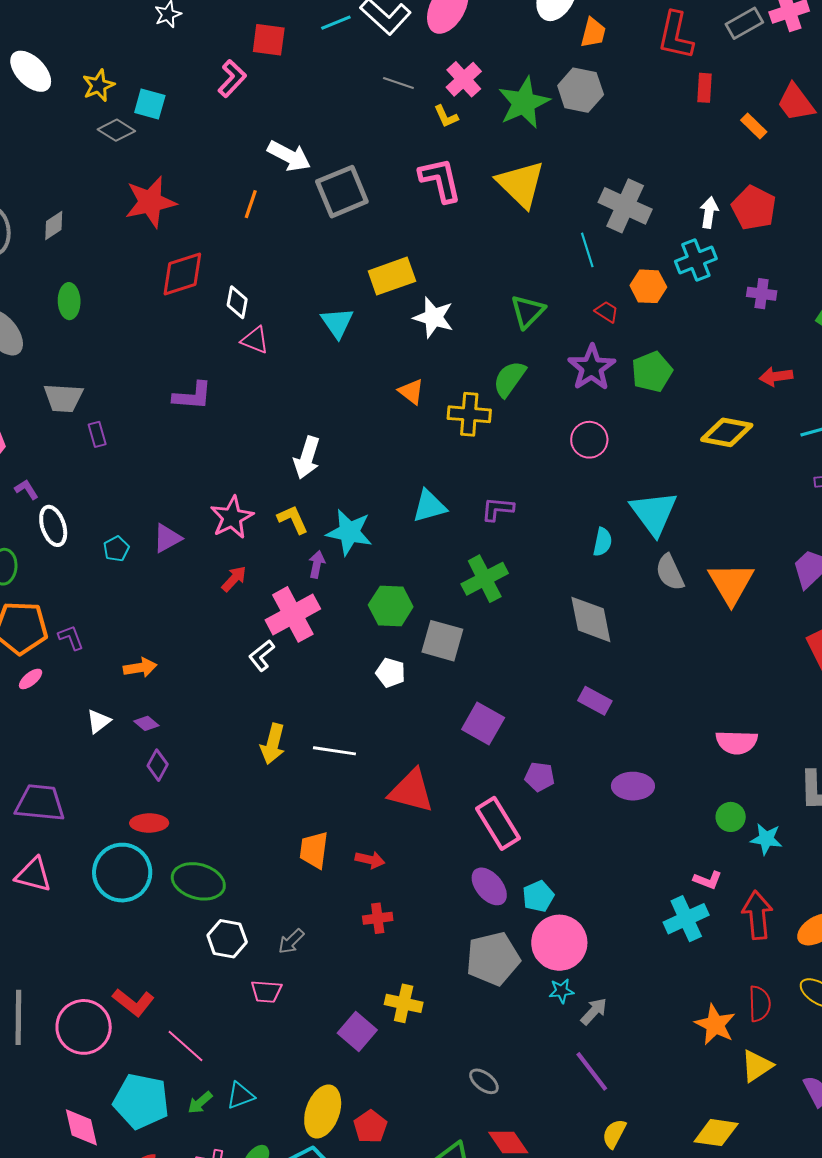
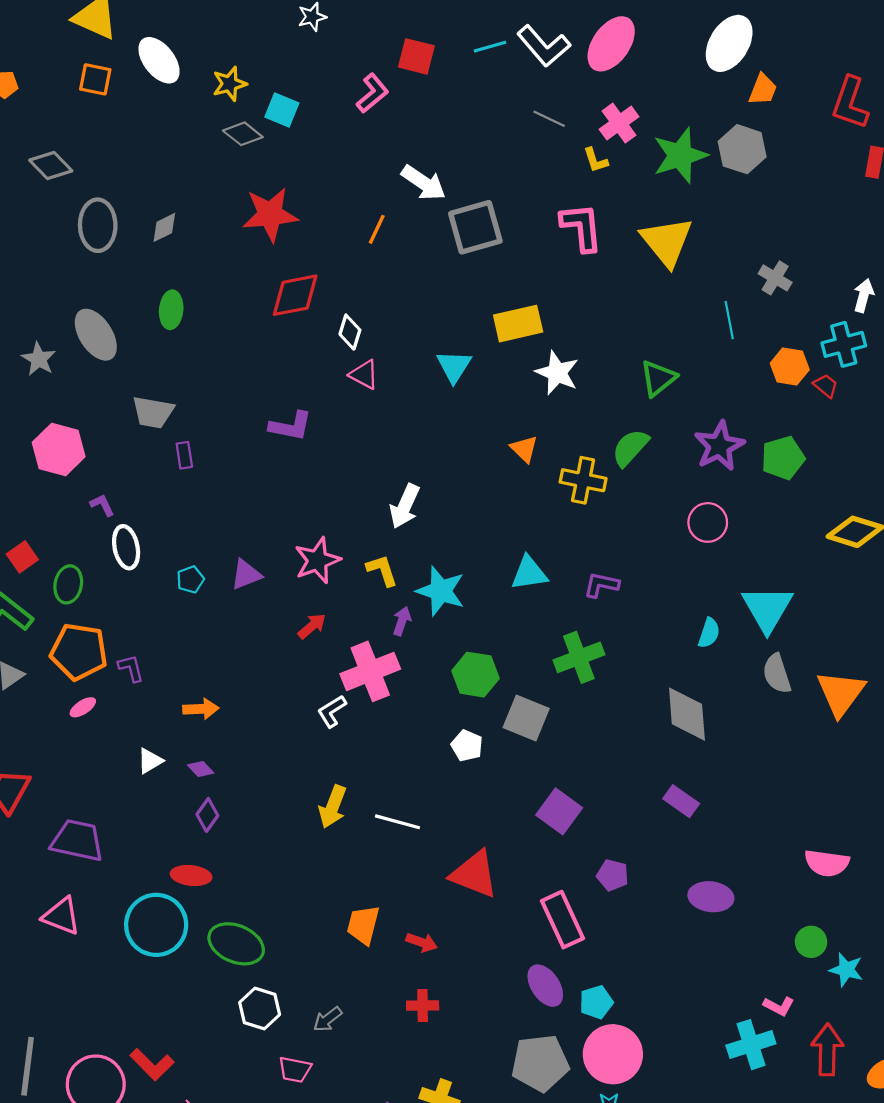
gray cross: (625, 206) -> (775, 278), size x0.6
red trapezoid: (607, 312) -> (826, 386), moved

